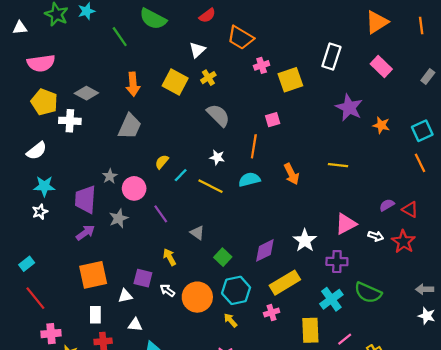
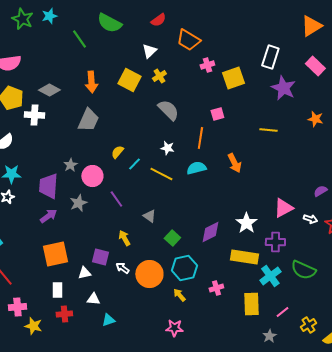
purple star: (349, 108) -> (283, 88), moved
yellow line: (338, 165) -> (268, 130), moved
yellow rectangle: (285, 283) -> (244, 257), moved, turned 40

